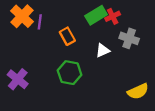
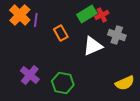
white triangle: (103, 51) -> (93, 46), size x1.5
green hexagon: (70, 73) -> (63, 83), moved
purple cross: (18, 79) -> (30, 75), moved

